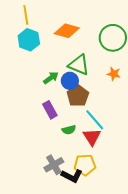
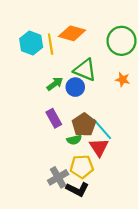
yellow line: (26, 15) -> (51, 44), moved
brown pentagon: (78, 96) -> (84, 125), moved
yellow pentagon: (85, 165) -> (82, 167), moved

